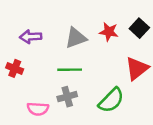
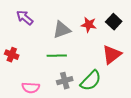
purple arrow: (31, 37) -> (25, 18), moved, turned 42
gray cross: (67, 97) -> (65, 81), moved

